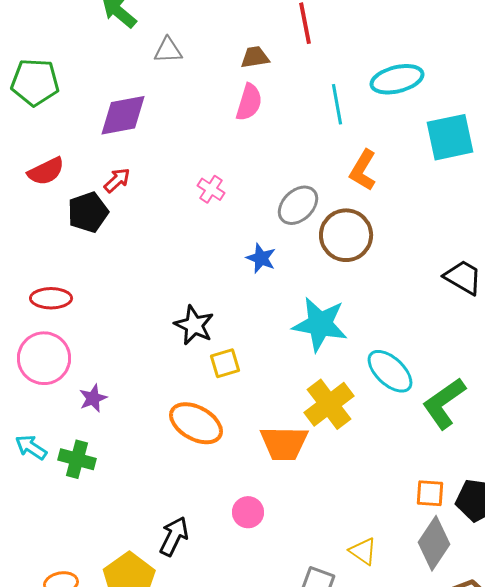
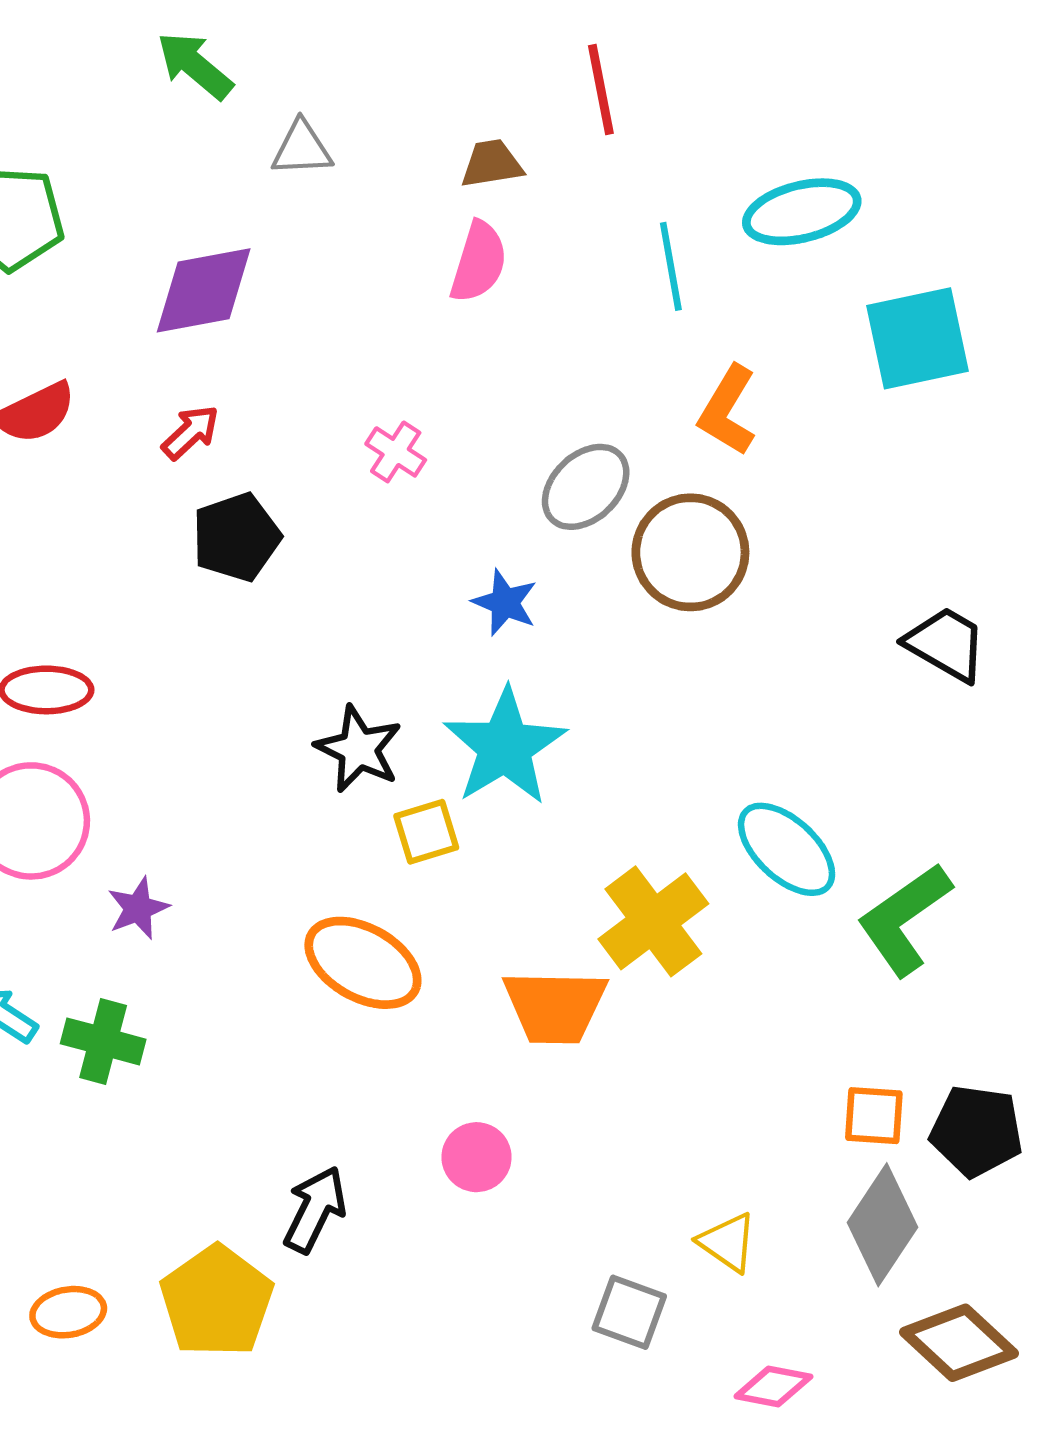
black pentagon: (88, 212) -> (236, 537), moved
cyan star: (320, 324) -> (505, 747), moved, turned 30

